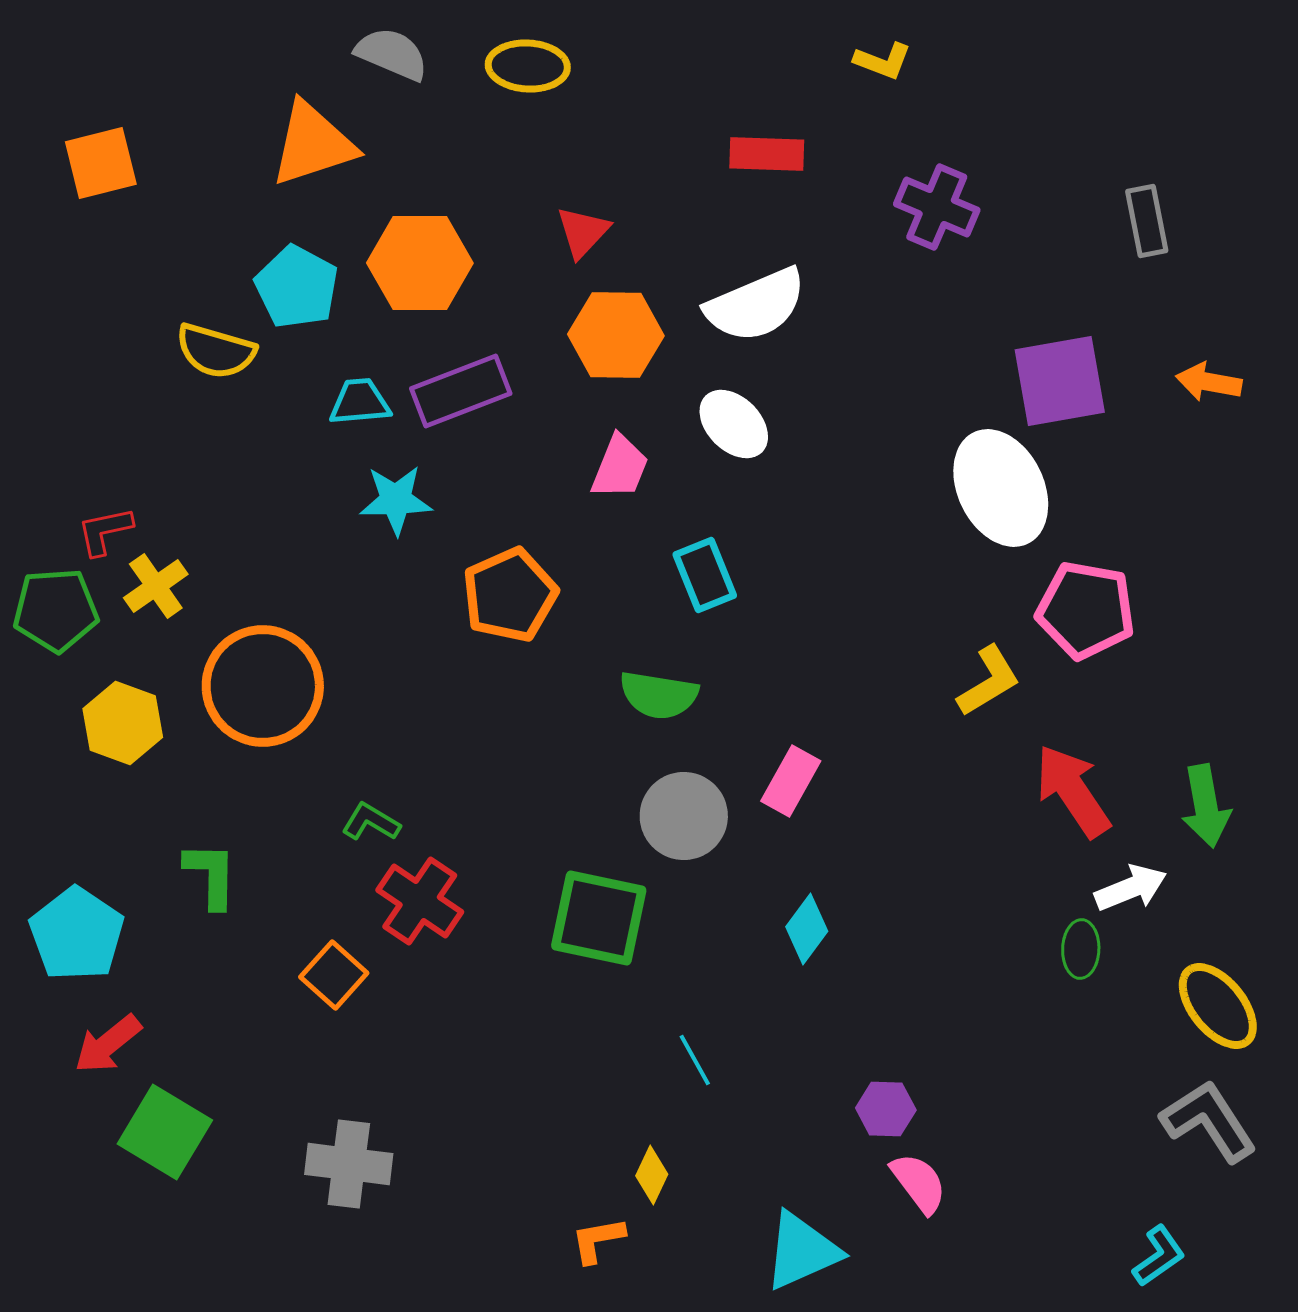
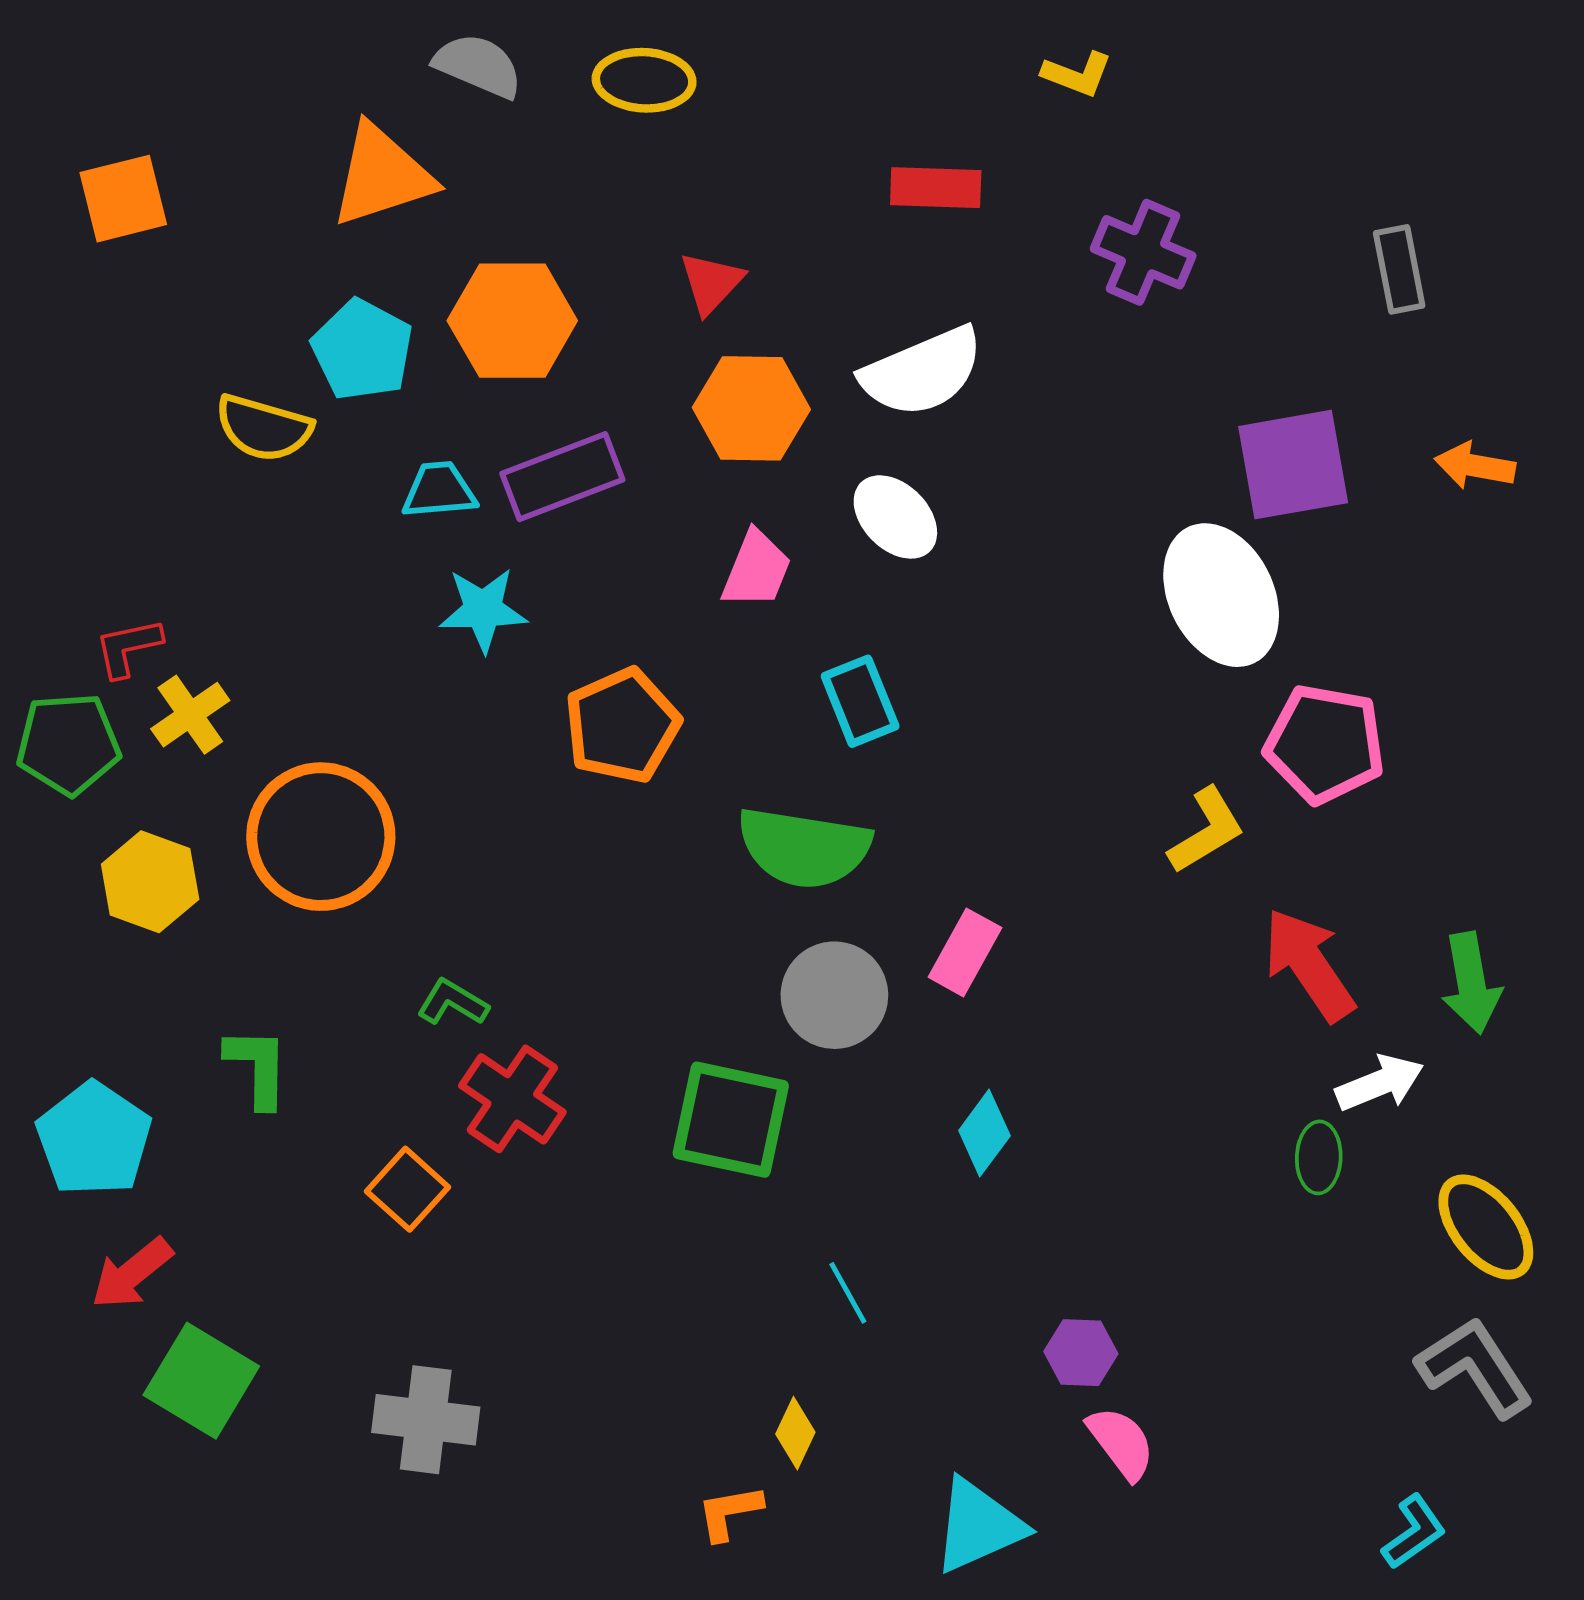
green semicircle: (659, 695) -> (804, 848), size x1.4

